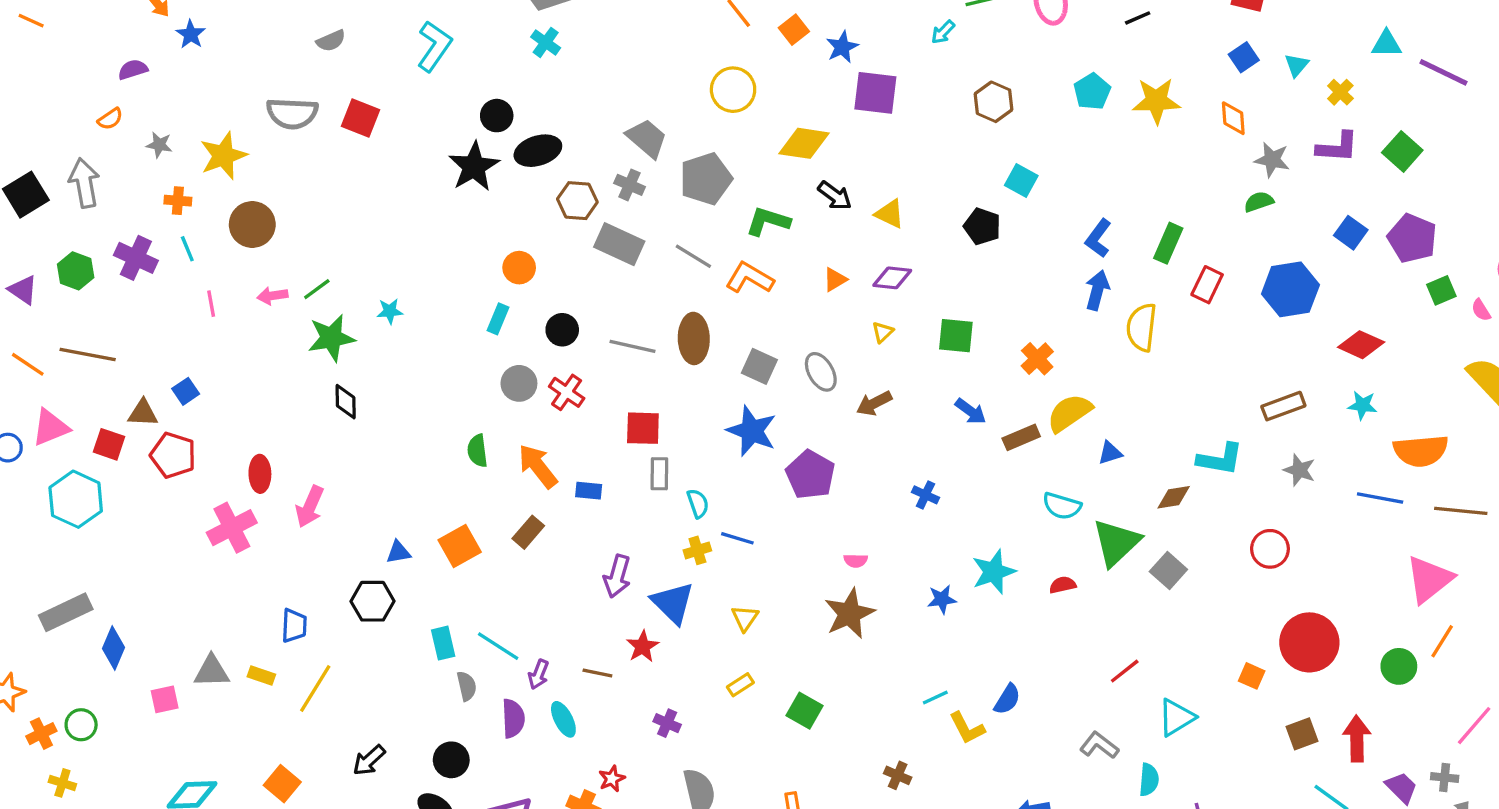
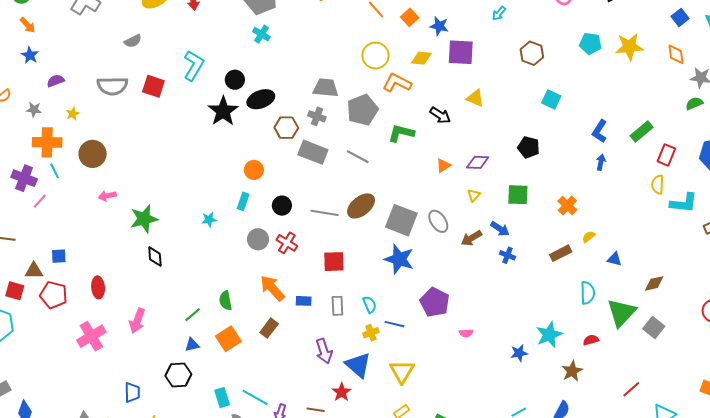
blue star: (191, 34) -> (30, 55), moved
cyan L-shape: (434, 46) -> (194, 65), moved
blue star: (842, 47) -> (439, 26), turned -30
purple semicircle: (133, 69) -> (56, 81), moved
cyan pentagon: (1092, 92) -> (590, 44), turned -30
gray trapezoid: (647, 138) -> (326, 88), turned -32
yellow diamond: (804, 143) -> (421, 58), moved, size x0.7
yellow star: (223, 156) -> (73, 114), size x0.5
orange cross: (178, 201) -> (47, 142), size x1.8
yellow triangle: (890, 214) -> (475, 98), moved
black pentagon: (982, 226) -> (529, 147), moved
green rectangle: (1168, 243) -> (642, 132), turned 30
orange L-shape: (750, 278) -> (397, 83), moved
green line: (317, 289) -> (193, 315), moved
blue arrow: (1097, 290) -> (601, 162), size x0.7
pink line: (211, 304) -> (40, 201), moved, turned 56
cyan star: (390, 311) -> (209, 219), moved
yellow semicircle: (1142, 327) -> (658, 184), moved, size x0.7
brown ellipse: (694, 338) -> (361, 206), turned 56
gray square: (759, 366) -> (401, 220), size x1.5
blue square: (186, 391) -> (59, 256), turned 35
blue arrow: (971, 411) -> (500, 229), moved
yellow semicircle: (1069, 413) -> (589, 237), size x0.5
green semicircle: (477, 451) -> (226, 301), moved
blue triangle: (1110, 453) -> (614, 259), turned 35
cyan L-shape: (1220, 459) -> (684, 203), moved
red ellipse: (260, 474) -> (98, 287), moved
gray rectangle: (659, 474) -> (337, 306), moved
purple pentagon: (810, 475) -> (435, 302), moved
blue cross: (925, 495) -> (508, 255), moved
cyan semicircle: (1062, 506) -> (588, 293), turned -105
purple arrow: (617, 576) -> (324, 351), turned -30
brown star: (849, 614) -> (572, 371), moved, size x0.7
yellow triangle: (745, 618) -> (402, 371), size x1.5

